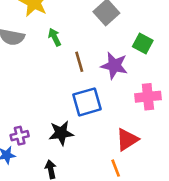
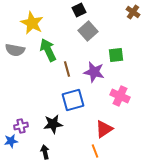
green arrow: (55, 37) -> (48, 50), size x1.6
green square: (143, 44) -> (116, 55), turned -35
pink cross: (148, 97) -> (120, 96), turned 30

